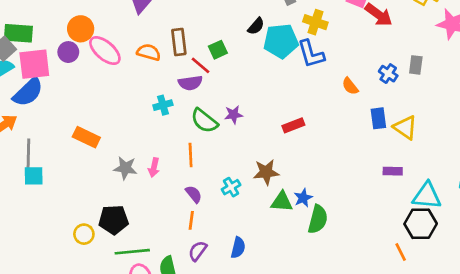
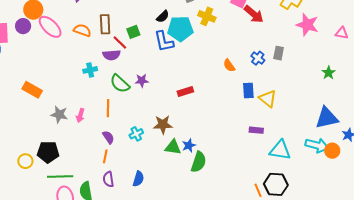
blue L-shape: (311, 54) -> (164, 41), moved
black hexagon: (421, 224) -> (276, 184), moved
purple semicircle: (198, 251) -> (108, 179), turned -49

